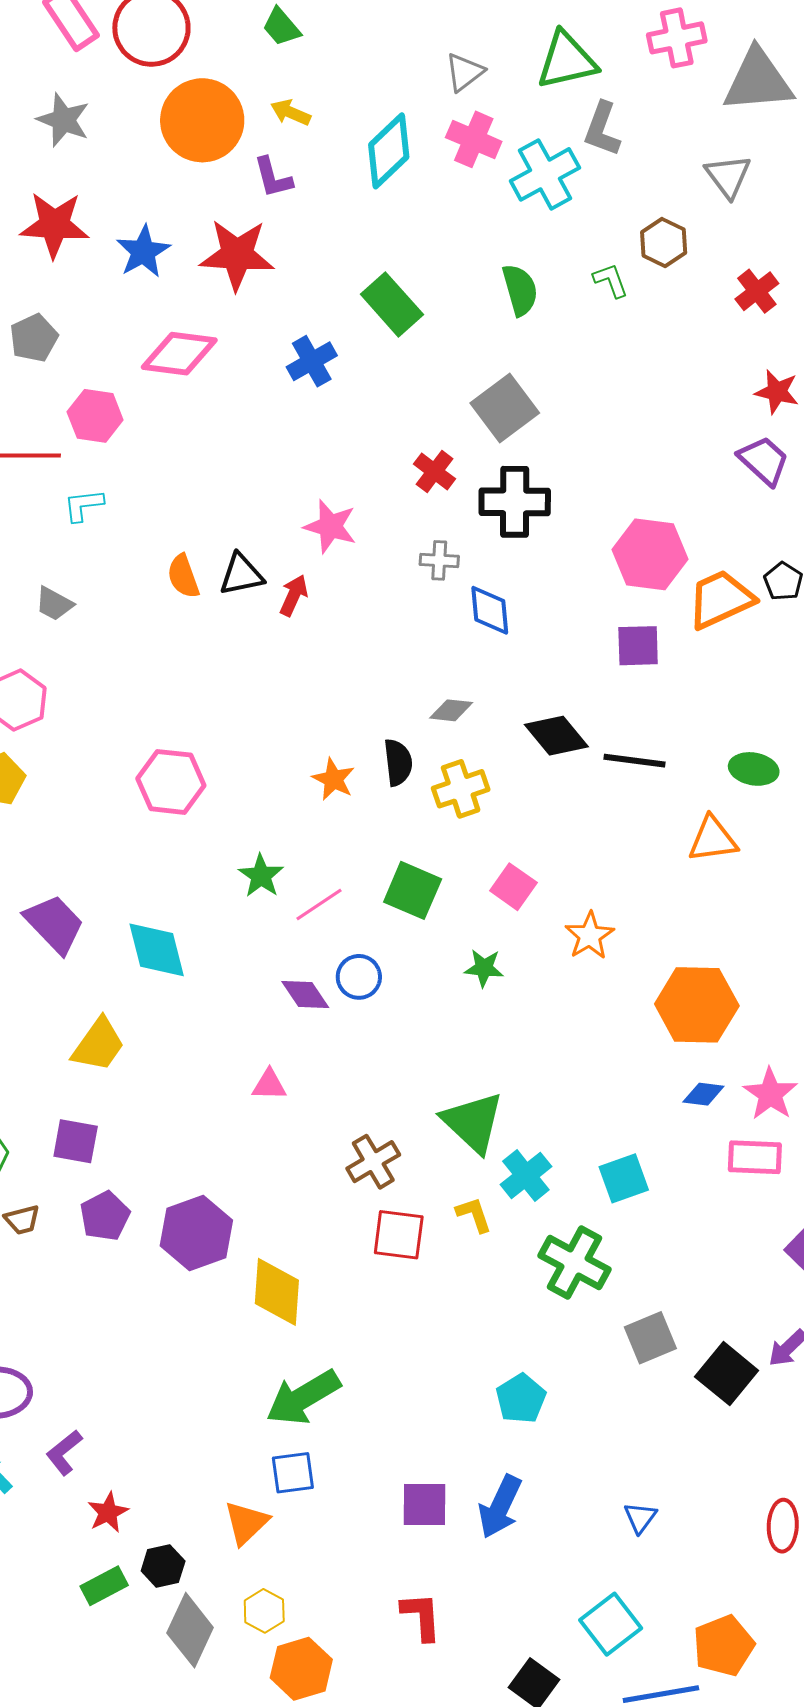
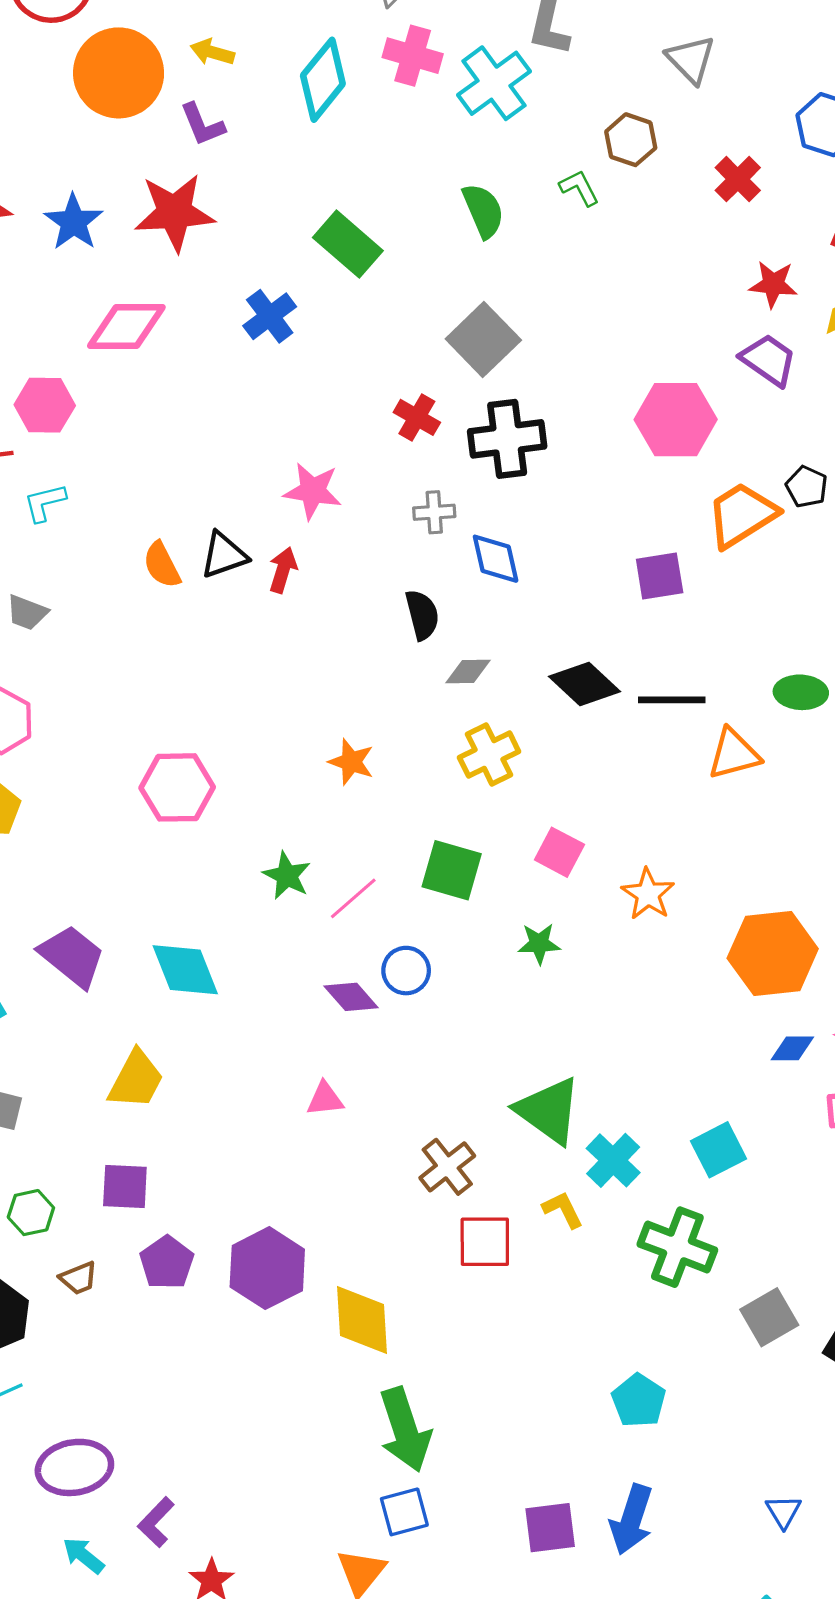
pink hexagon: (650, 554) -> (676, 420), moved
black semicircle: (398, 762) -> (422, 615), moved
orange triangle: (713, 839) -> (734, 754), moved
green arrow: (303, 1397) -> (405, 1430), turned -70

